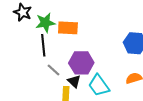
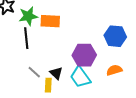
purple hexagon: (81, 63) -> (84, 55), moved
gray line: (54, 70) -> (34, 72), moved

